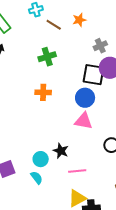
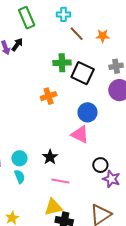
black square: (93, 75) -> (83, 73), moved
orange cross: (43, 92) -> (49, 96), turned -35
cyan circle: (41, 159) -> (19, 158), moved

